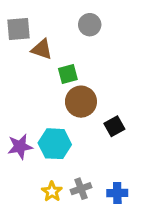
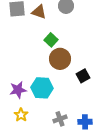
brown triangle: (42, 49) -> (39, 12), moved
green square: (68, 74) -> (51, 40), turned -32
yellow star: (52, 192) -> (21, 115), moved

